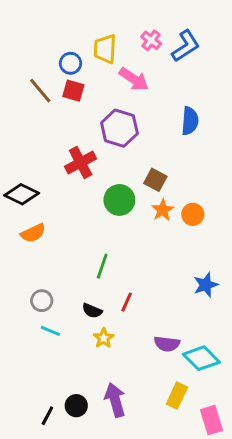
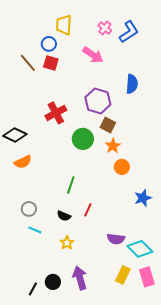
yellow trapezoid: (105, 49) -> (64, 25), moved
purple hexagon: (119, 128) -> (98, 101), moved
orange circle: (193, 214) -> (122, 167), moved
yellow star: (104, 338) -> (67, 243), moved
pink rectangle: (211, 420) -> (147, 277), moved

